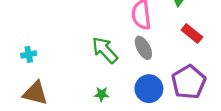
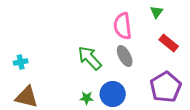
blue circle: (149, 89) -> (113, 94), moved

